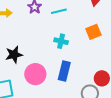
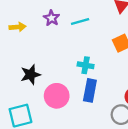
cyan cross: (61, 41) -> (86, 65), moved

